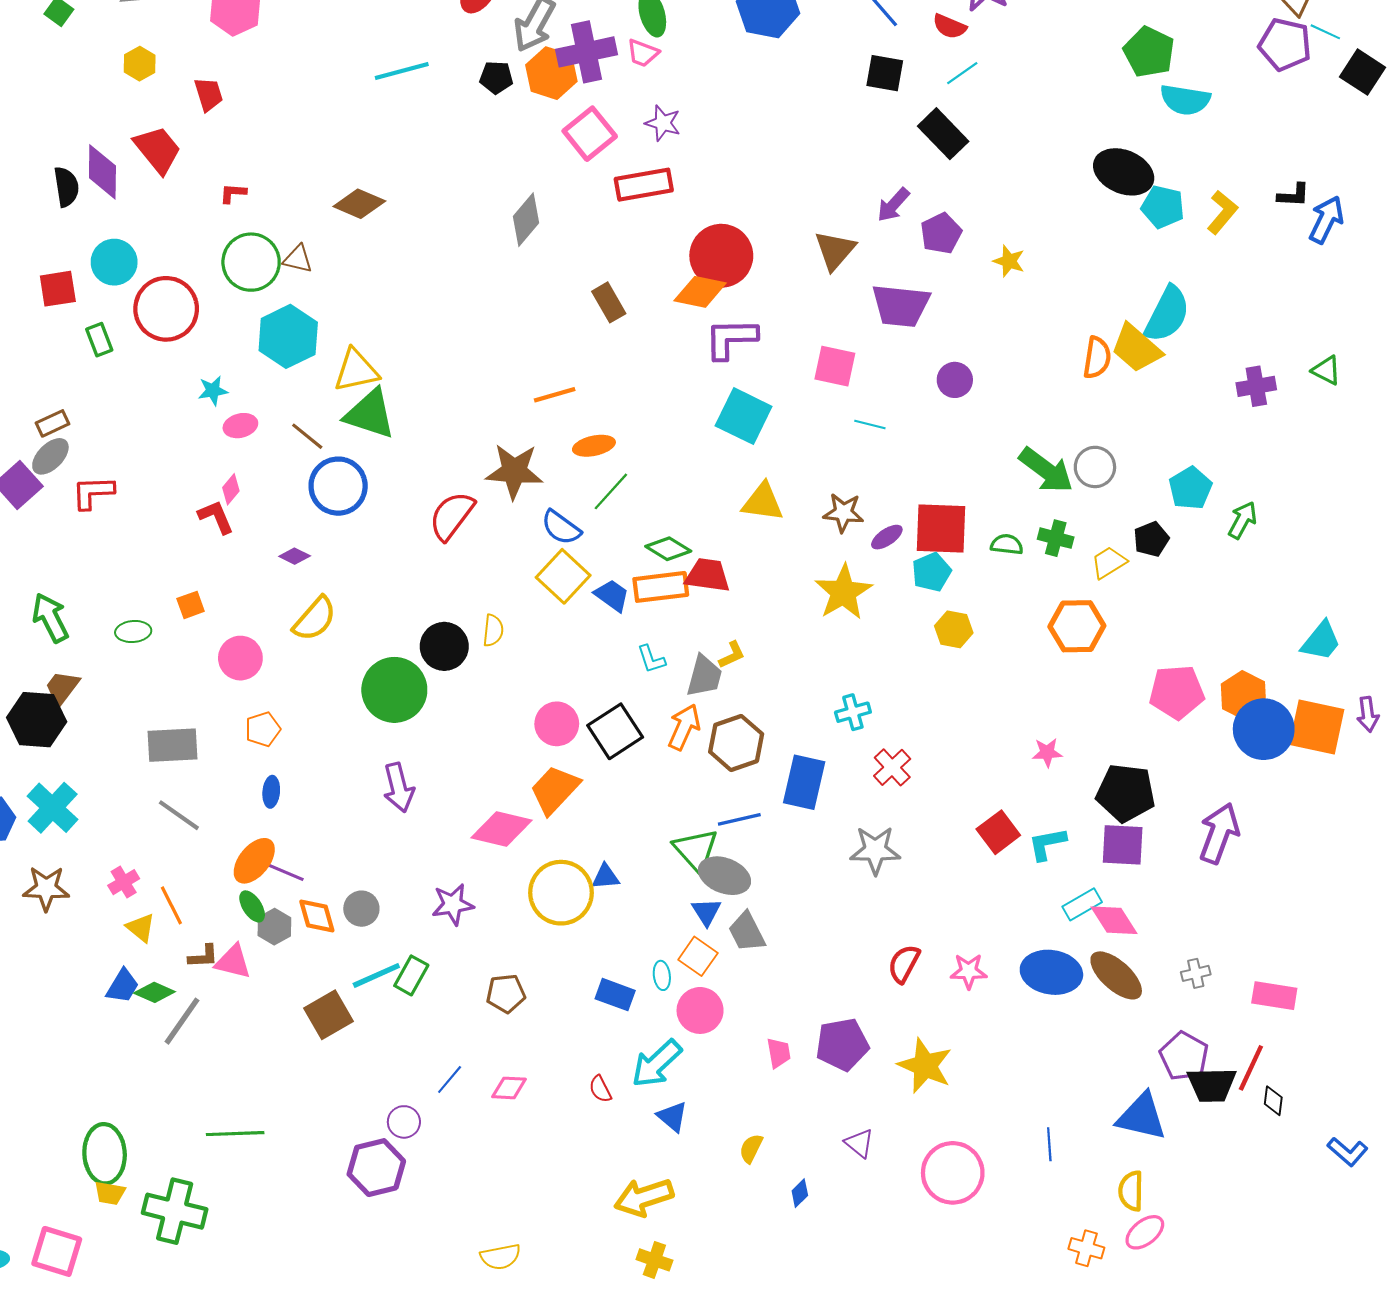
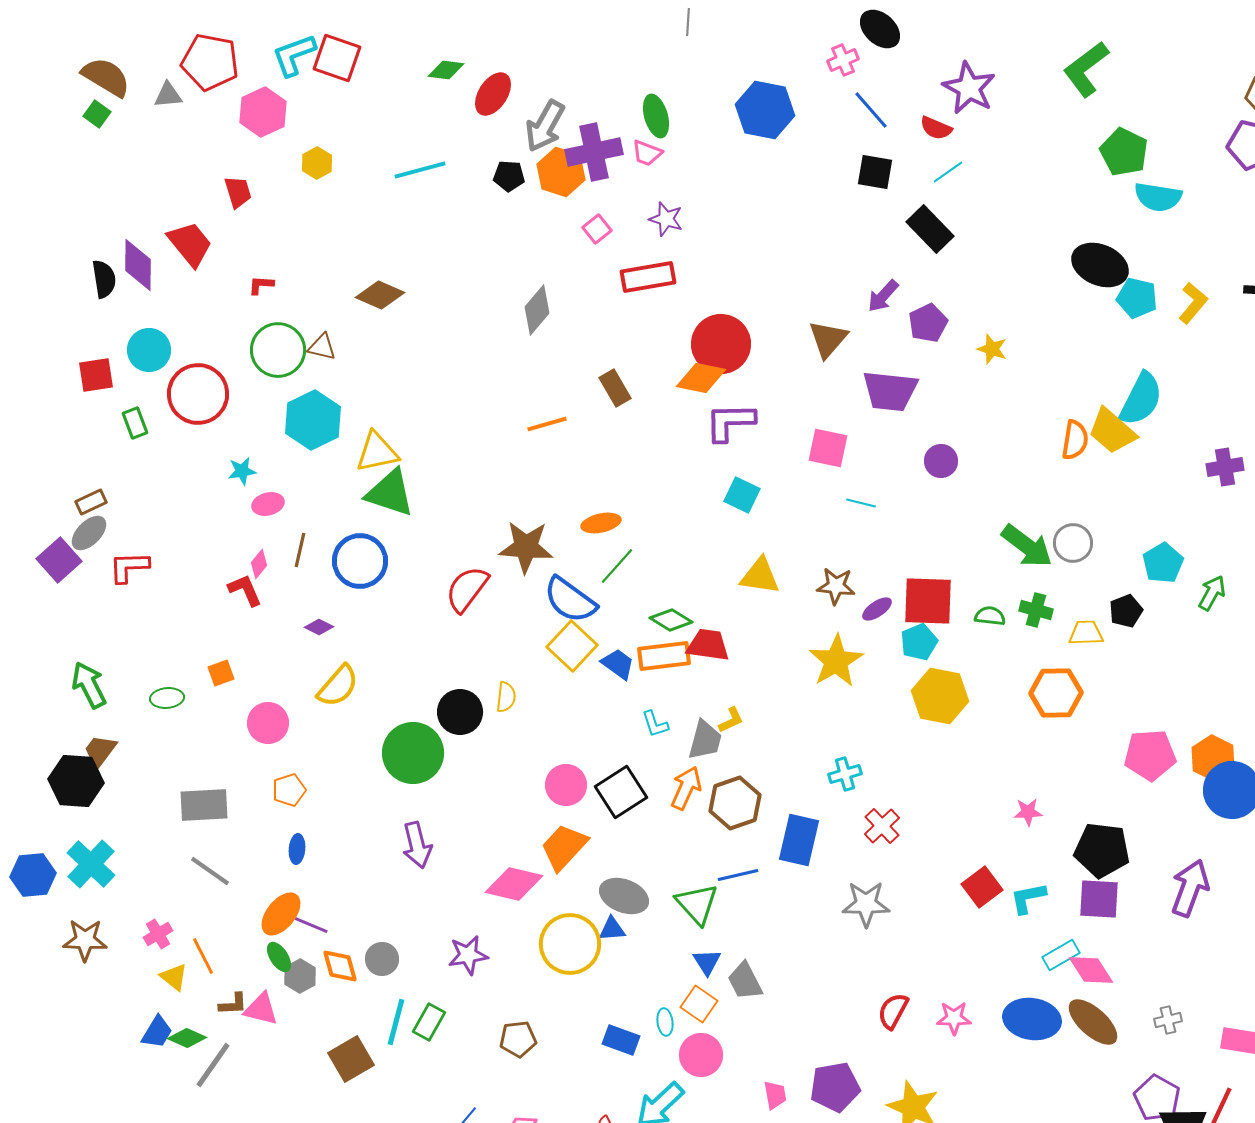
yellow hexagon: (140, 64) -> (317, 163), moved
pink square: (590, 134) -> (597, 229), size x0.6
orange line: (555, 395) -> (547, 424), moved
cyan square: (744, 416) -> (742, 495), size x0.7
brown line: (307, 436) -> (300, 550), moved, turned 64
blue semicircle: (561, 527) -> (570, 600), size x1.4
yellow trapezoid: (1109, 563) -> (1086, 633), turned 30
yellow hexagon: (954, 629) -> (940, 696), size x1.6
gray ellipse: (724, 876) -> (624, 896), moved
cyan line: (376, 975) -> (396, 1022), turned -51

